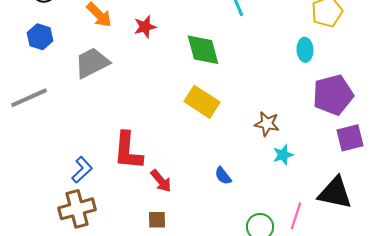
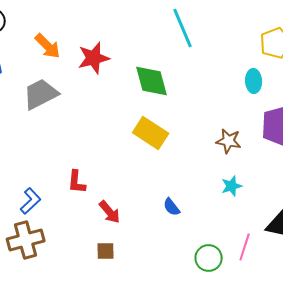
red star: (145, 27) -> (94, 58), size x1.4
brown star: (267, 124) -> (229, 141), moved
red L-shape: (128, 151) -> (77, 182), size x0.6

